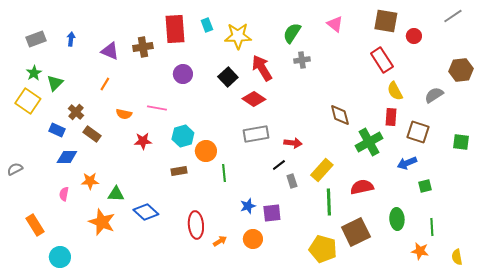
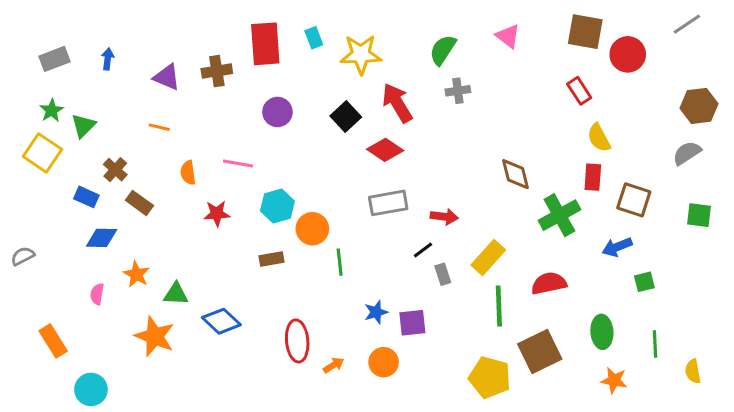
red circle: (414, 36) -> (628, 54), size x1.5
red rectangle: (382, 60) -> (579, 91), size x0.7
orange line: (105, 84) -> (159, 127), turned 72
gray semicircle: (434, 95) -> (687, 153), moved
orange semicircle: (124, 114) -> (188, 173), turned 70
orange star: (90, 181) -> (136, 274), turned 30
orange star: (420, 251) -> (614, 380), moved
yellow semicircle: (457, 257) -> (693, 371), moved

